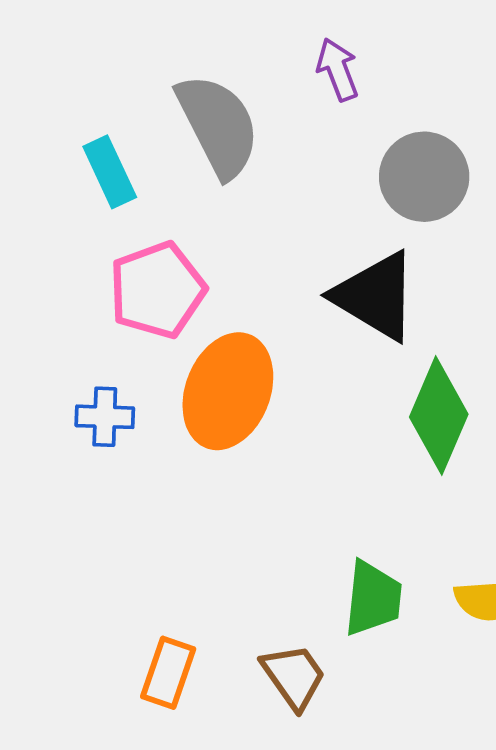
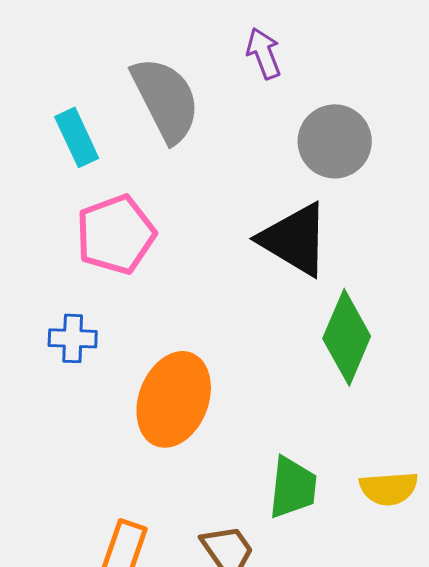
orange ellipse: (228, 391) -> (174, 399), moved

